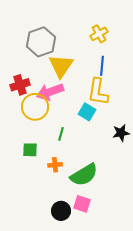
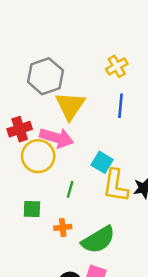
pink arrow: (50, 92) -> (57, 138), turned -144
yellow L-shape: (98, 92) -> (116, 186), moved

